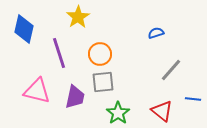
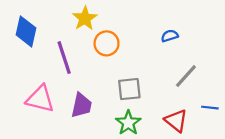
orange circle: (100, 54) -> (107, 43), moved
gray square: (103, 82) -> (129, 89), moved

